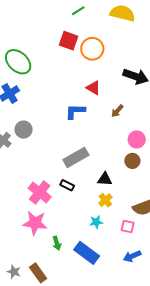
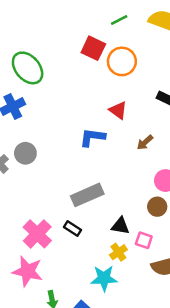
green line: (78, 11) -> (119, 20), moved
cyan star: (96, 222) -> (104, 278), size x1.5
pink square: (128, 226) -> (144, 240), moved

